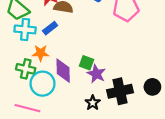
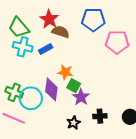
orange star: (41, 53) -> (65, 72), moved
green cross: (26, 69) -> (14, 92), moved
black cross: (120, 91) -> (100, 116), size x0.6

